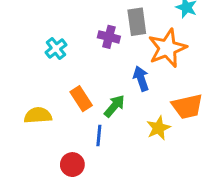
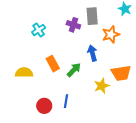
orange star: (167, 48) -> (111, 34), size x0.7
blue line: (99, 136) -> (66, 101), moved

